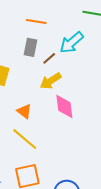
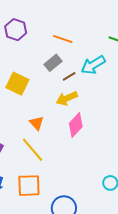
gray rectangle: (30, 47) -> (53, 63), turned 30
pink diamond: (64, 107) -> (76, 125), turned 40

